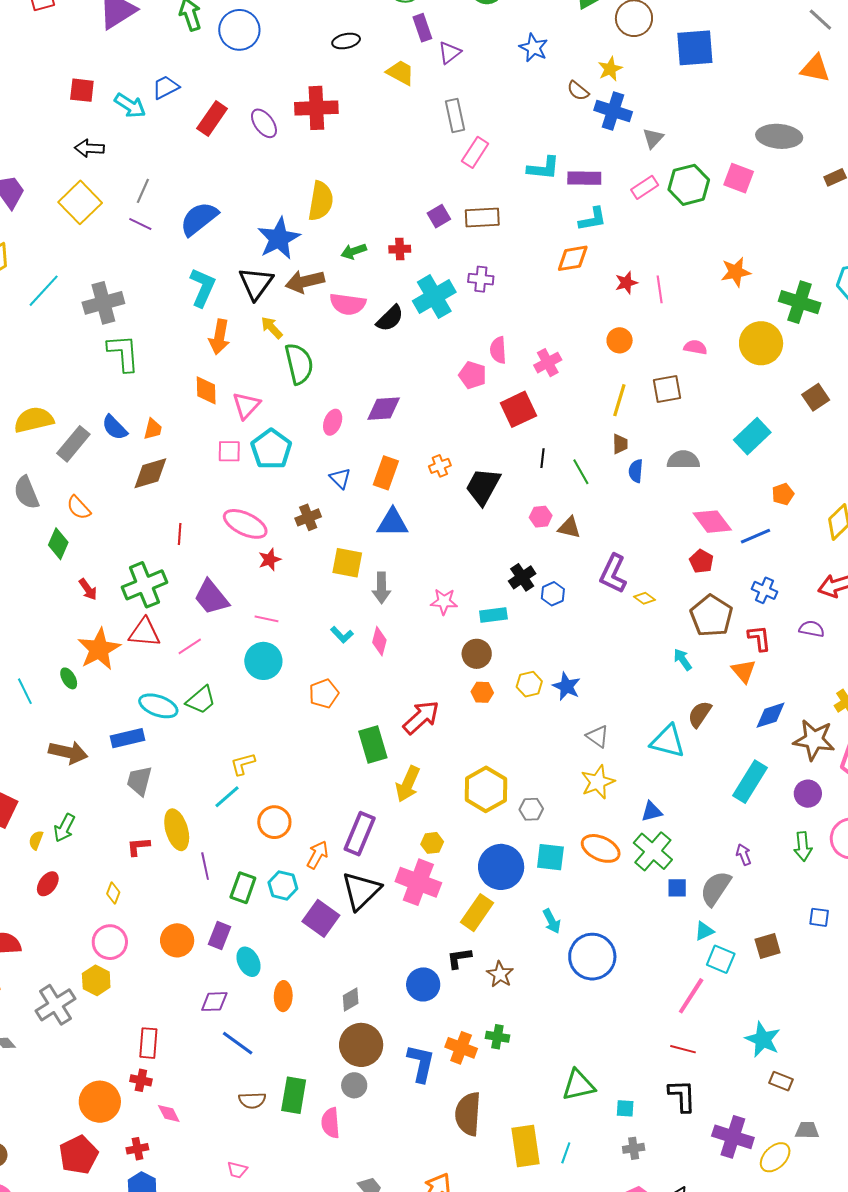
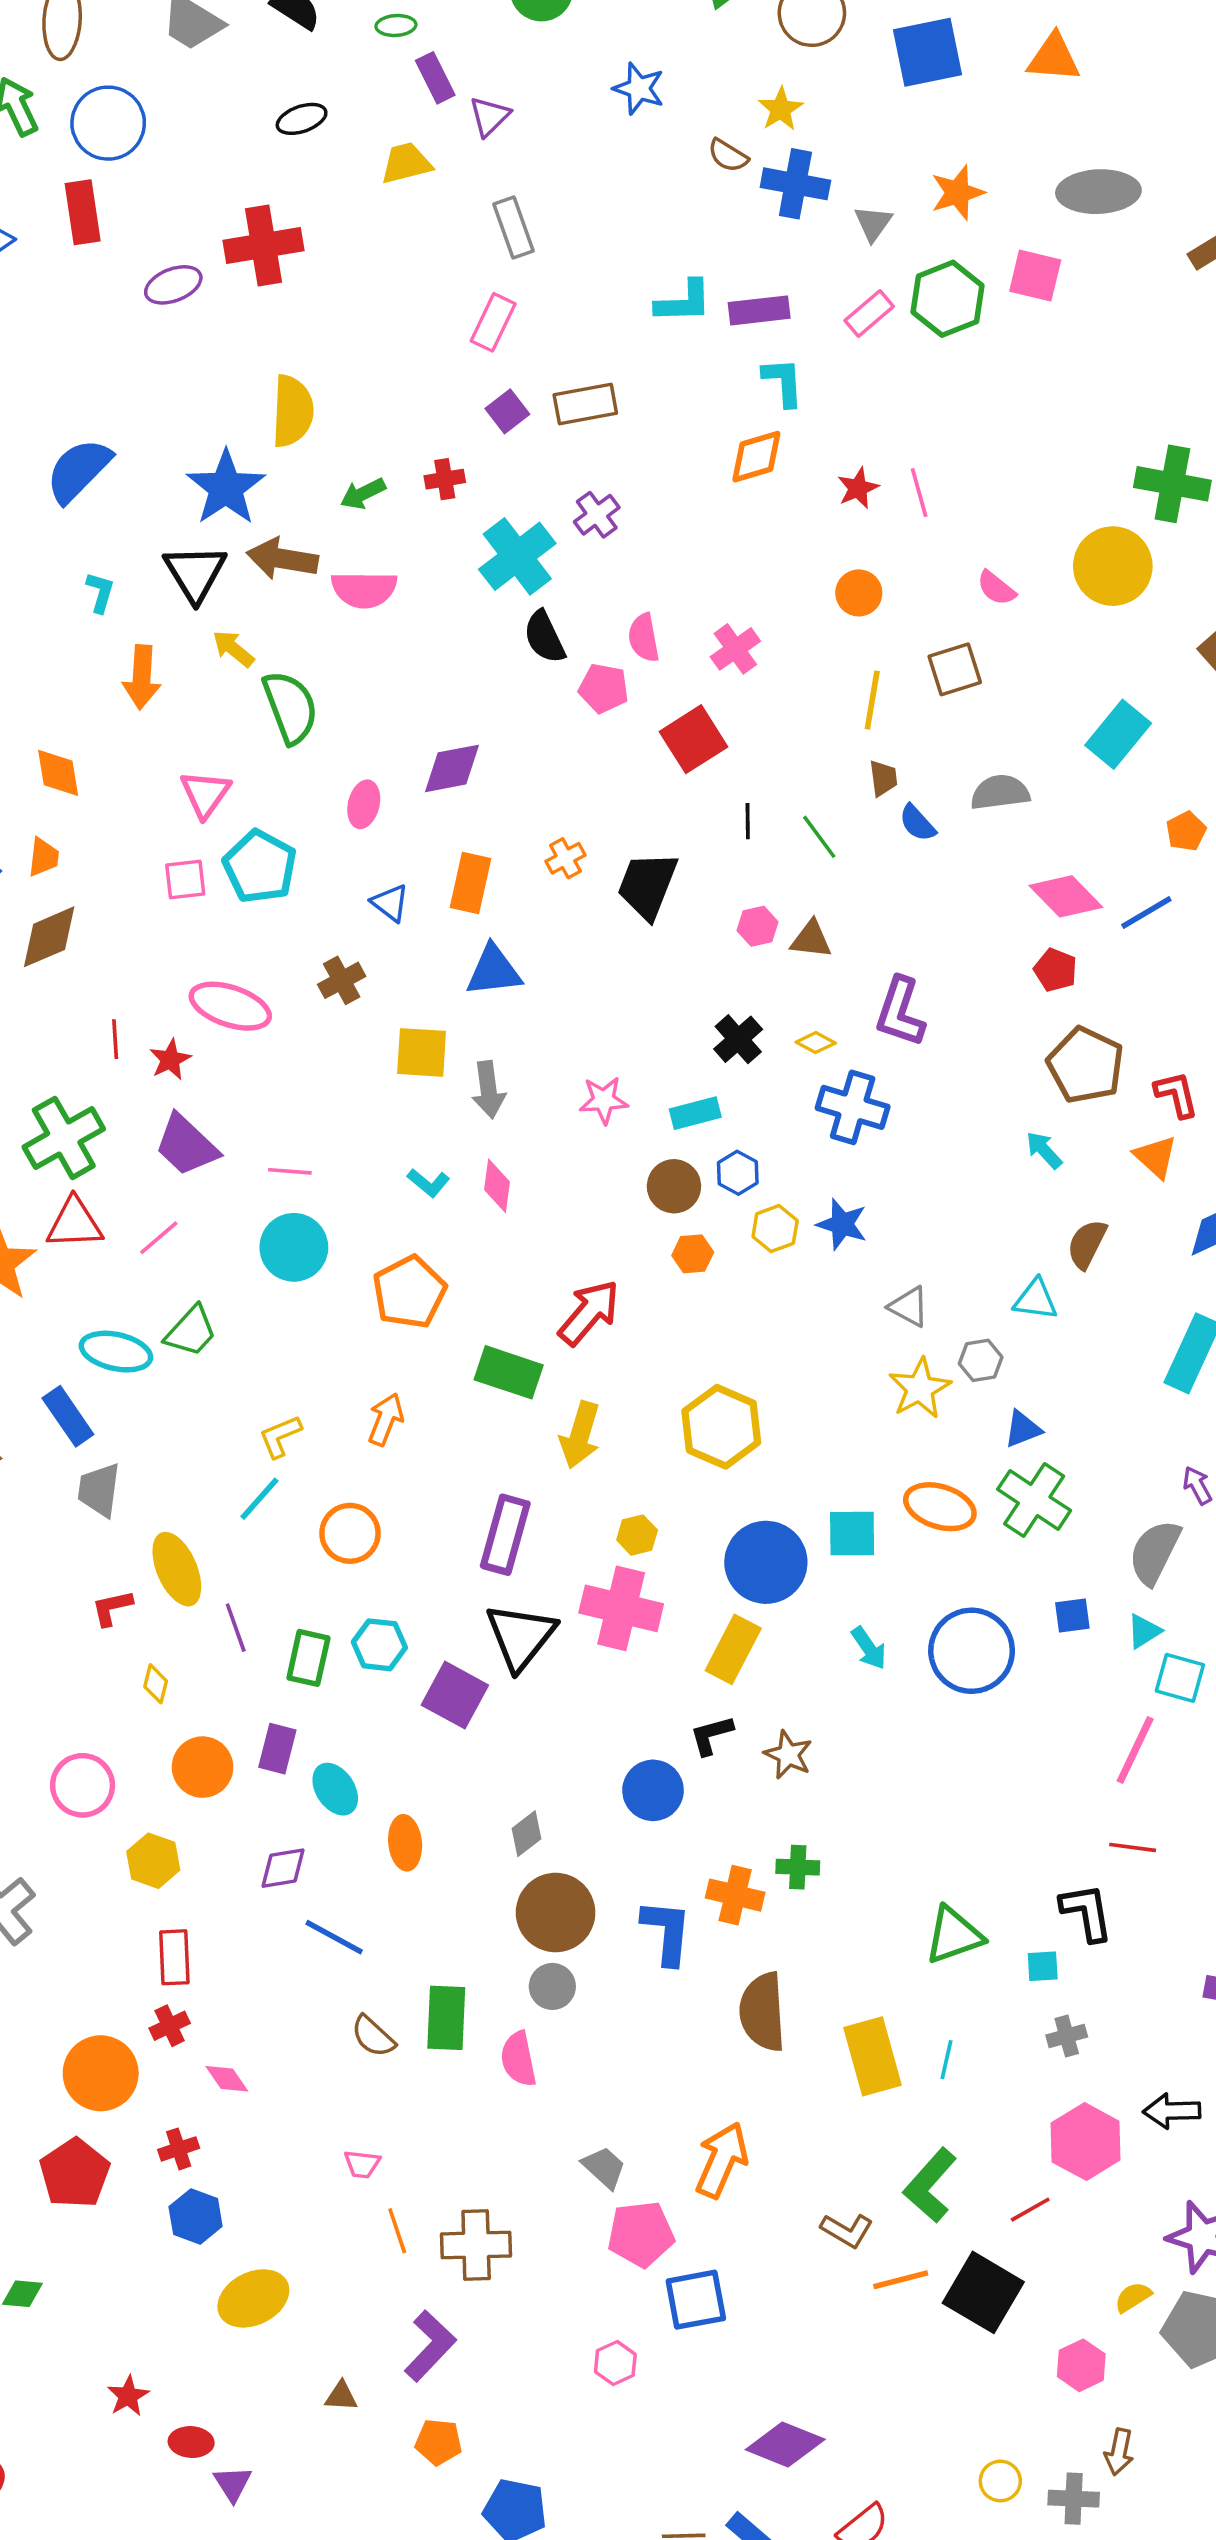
orange triangle: (815, 68) -> (1054, 58), moved
yellow trapezoid: (400, 73) -> (406, 163), turned -36
red rectangle: (212, 119) -> (83, 212), moved, turned -36
purple ellipse: (264, 123) -> (173, 285), turned -68
pink rectangle: (475, 152) -> (493, 322), moved
cyan L-shape: (593, 219) -> (783, 382), turned -76
orange star: (736, 272) -> (958, 193), moved
purple cross: (481, 279) -> (597, 515), turned -35
brown arrow: (305, 282) -> (282, 559), turned 30
cyan L-shape: (202, 287) -> (100, 592), size x0.6
black semicircle: (390, 318) -> (544, 637), moved, turned 116
pink semicircle: (695, 347) -> (996, 588), turned -145
orange diamond: (206, 390) -> (58, 773), moved
blue semicircle: (636, 471) -> (917, 823), turned -40
red star: (270, 560) -> (170, 1060), moved
blue cross: (764, 590) -> (853, 1107), moved, size x1.5
blue hexagon: (553, 594) -> (738, 1173), moved
yellow diamond: (644, 598) -> (816, 1043), moved
orange pentagon: (324, 694) -> (409, 1292), size x1.4
blue rectangle: (127, 738) -> (68, 1416), turned 76
cyan triangle: (668, 741) -> (1036, 1300), size x0.7
green rectangle: (373, 745) -> (509, 1372), turned -48
gray hexagon: (531, 809) -> (981, 1360), moved
orange arrow: (318, 855) -> (386, 1419), moved
blue square: (677, 888) -> (1072, 1615), moved
yellow diamond: (113, 893) -> (156, 1684), moved
blue circle: (592, 957) -> (972, 1651), moved
yellow hexagon: (96, 980) -> (153, 1861), moved
red cross: (141, 1080) -> (170, 2026), turned -30
black L-shape: (682, 1096) -> (1087, 1912), moved
brown semicircle: (252, 1100) -> (373, 2036), turned 52

